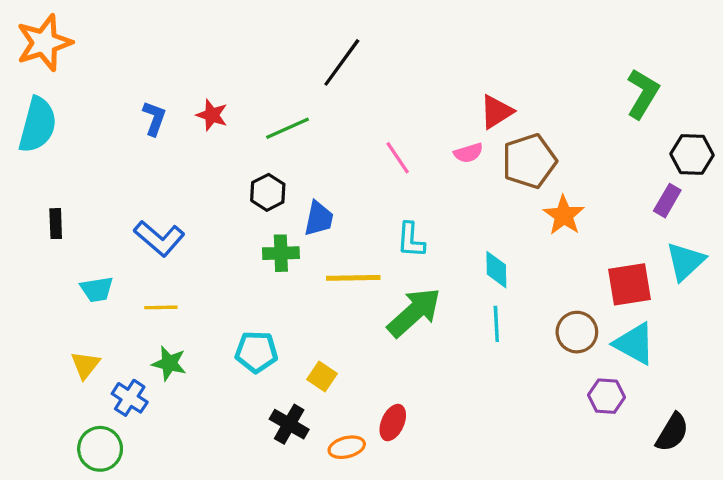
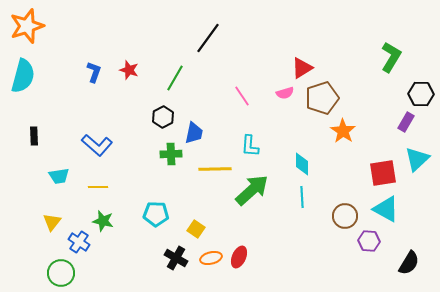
green line: (288, 128) -> (175, 78), turned -36
brown circle: (577, 332) -> (345, 216), moved
orange ellipse: (347, 447) -> (211, 258), moved

